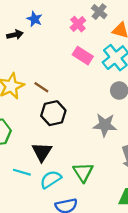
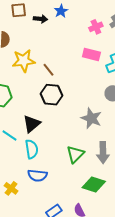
pink rectangle: (83, 56) -> (91, 54), turned -36
green triangle: (83, 172) -> (75, 154), moved
cyan semicircle: (51, 179) -> (32, 149), turned 96

